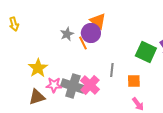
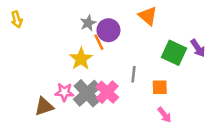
orange triangle: (98, 21) -> (148, 16), moved
gray star: (67, 34) -> (88, 23), moved
yellow star: (38, 68) -> (81, 59), moved
gray cross: (73, 86) -> (87, 93), turned 30

